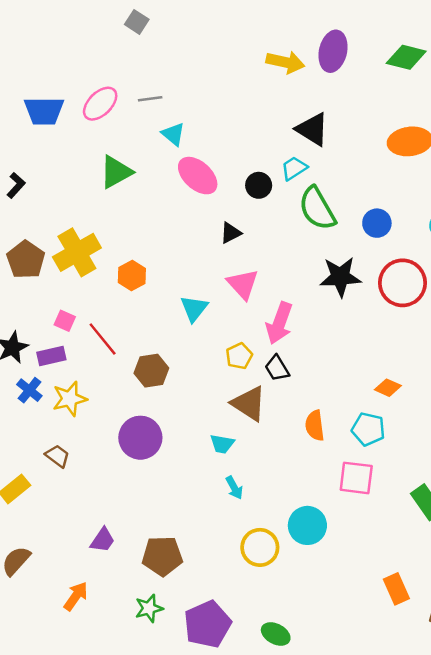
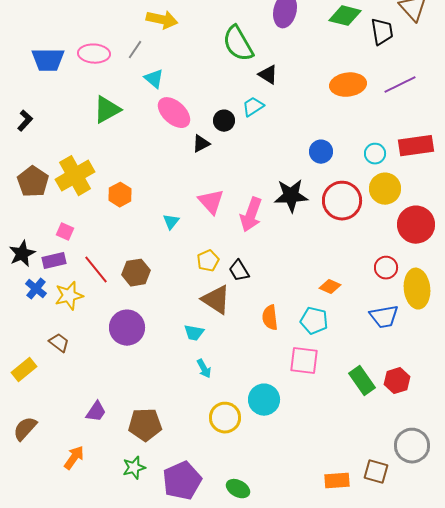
yellow arrow: (285, 62) -> (162, 20), moved
gray line: (150, 99) -> (135, 50), turned -48
pink ellipse: (100, 104) -> (94, 54), turned 48
black triangle: (312, 129) -> (268, 75), size x0.7
green semicircle: (317, 208) -> (238, 44), moved
black triangle: (231, 233) -> (201, 144), moved
cyan triangle: (194, 308) -> (171, 222), size x0.7
pink arrow: (279, 323) -> (251, 215), moved
red line: (103, 339) -> (96, 270), moved
orange rectangle: (396, 589) -> (337, 481), moved, turned -70

